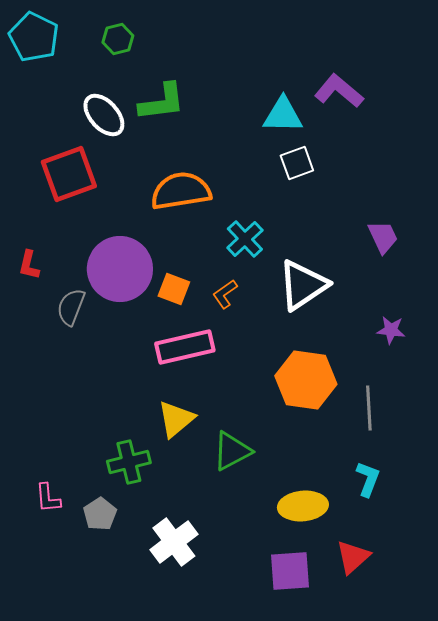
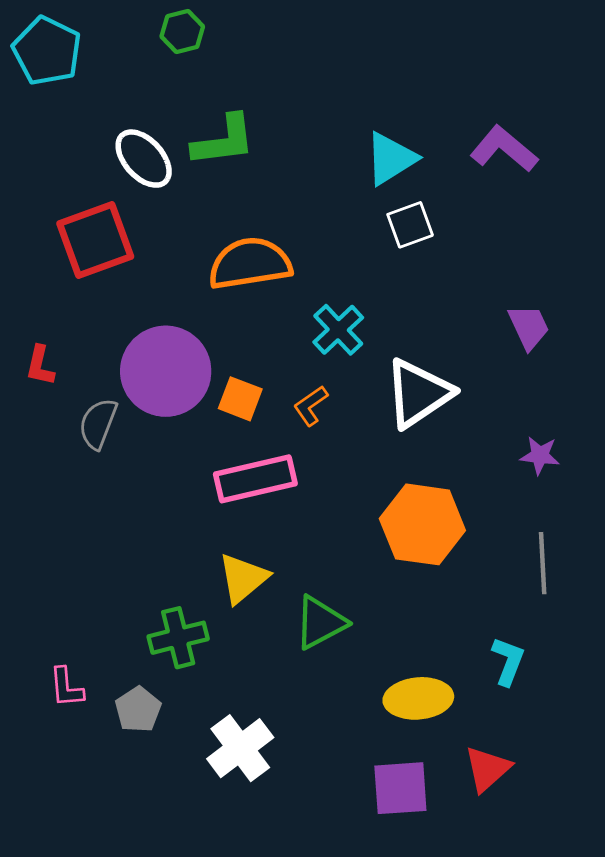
green hexagon: (118, 39) -> (182, 32), moved
purple L-shape: (339, 91) -> (504, 149), moved
cyan triangle: (283, 115) -> (391, 159), turned -33
gray line: (369, 408) -> (543, 563), moved

